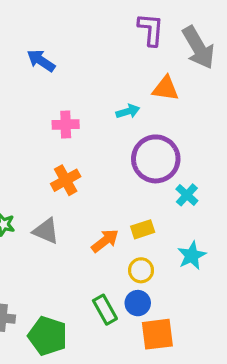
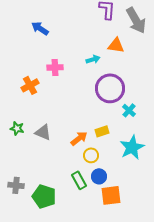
orange cross: (66, 180) -> (30, 85), moved
cyan star: (192, 256) -> (132, 147), size x1.4
yellow circle: (141, 270) -> (91, 155), moved

